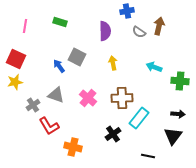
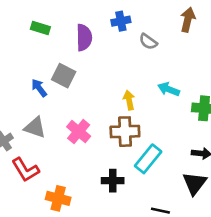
blue cross: (127, 11) -> (121, 21), moved
brown arrow: (159, 26) -> (188, 20), moved
purple semicircle: (105, 31) -> (84, 37), moved
yellow arrow: (113, 63) -> (129, 100), moved
black cross: (113, 134) -> (113, 181), turned 35

